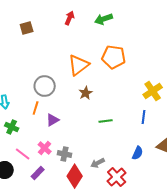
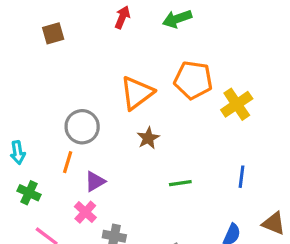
yellow cross: (153, 91) -> (237, 104), moved
pink cross: (45, 148) -> (85, 212), moved

